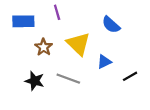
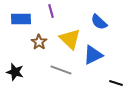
blue triangle: (104, 62) -> (93, 55), size x1.5
black line: (130, 76) -> (116, 83), moved, turned 48
black star: (35, 81) -> (15, 72), moved

